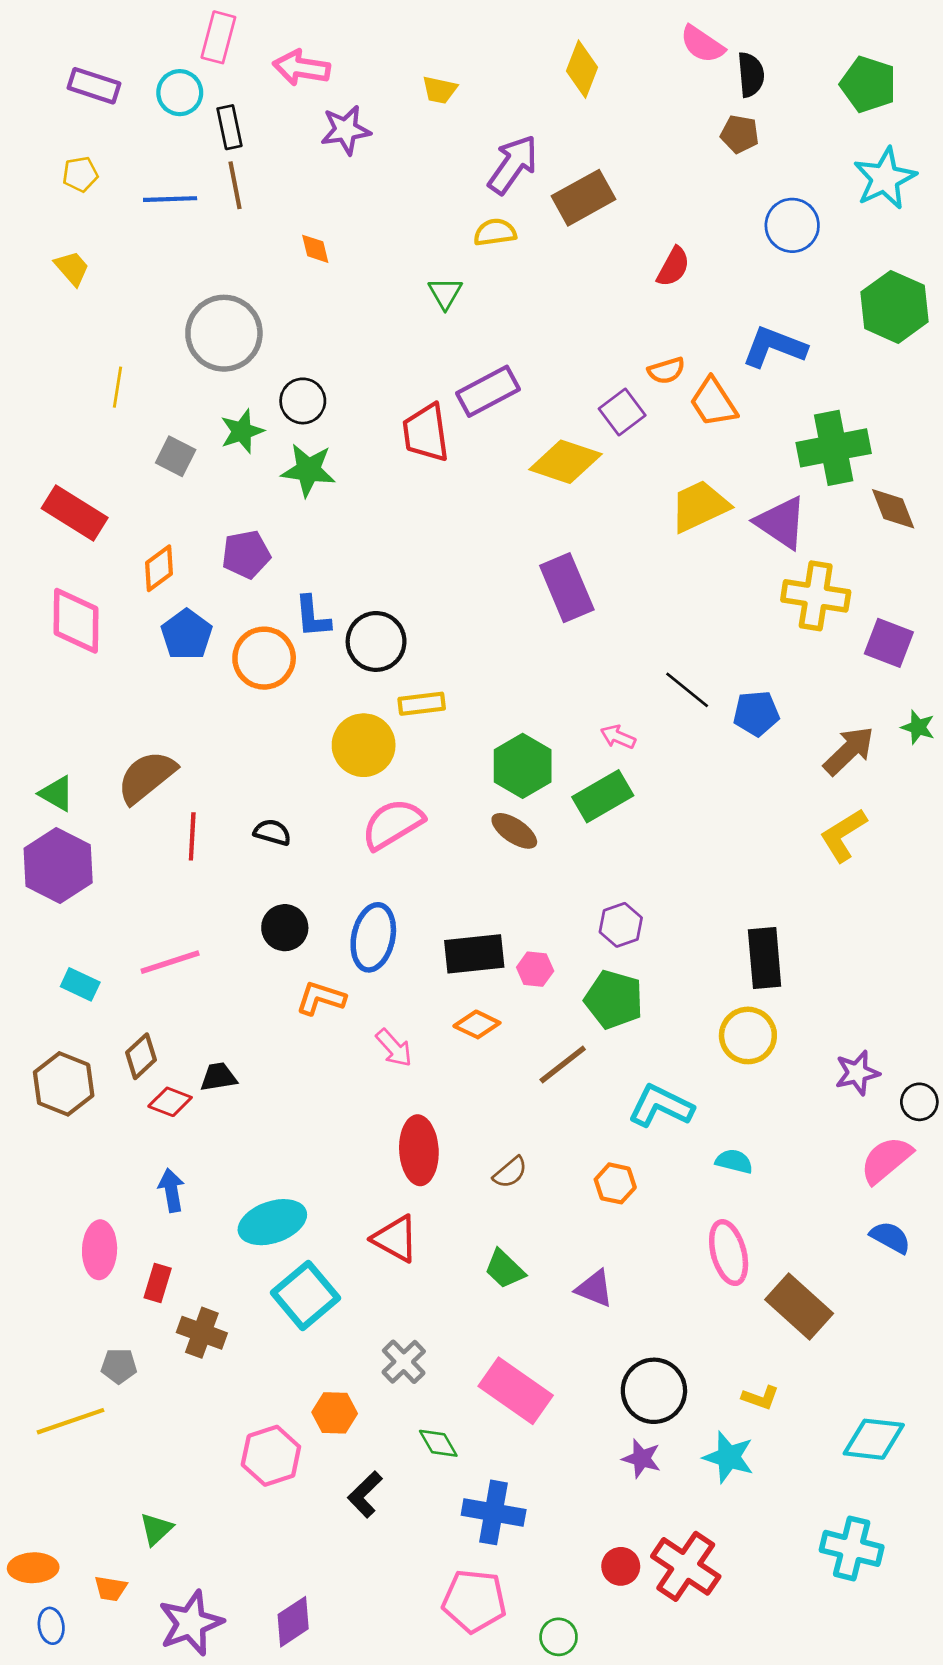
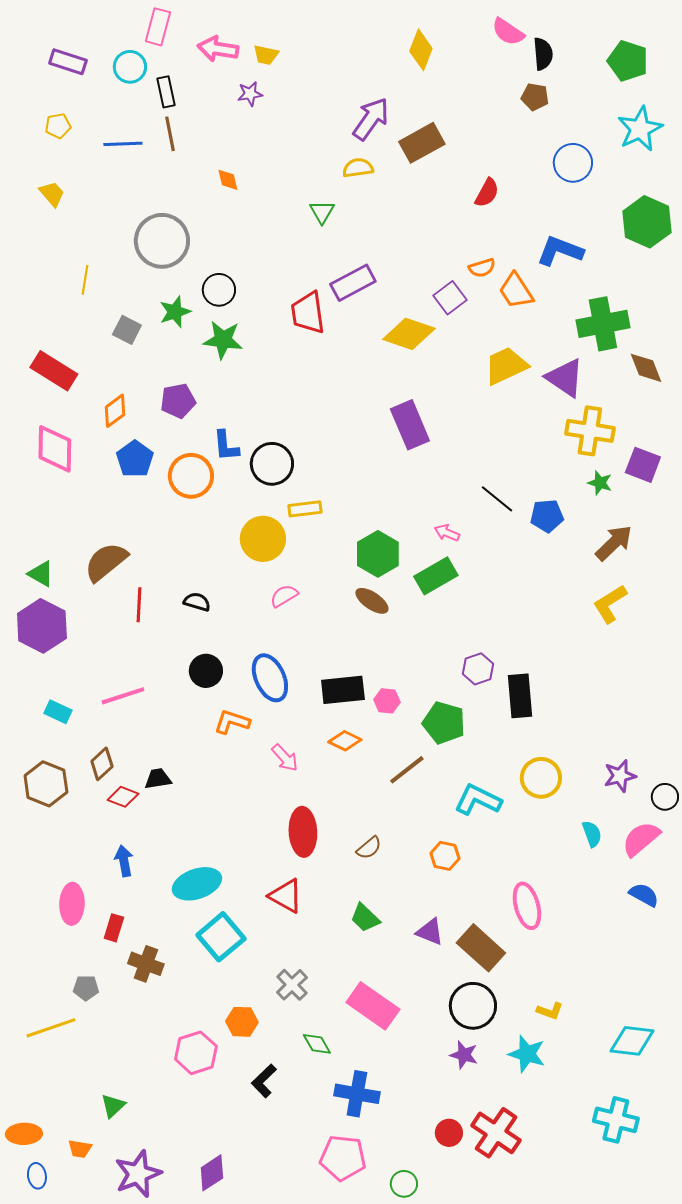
yellow trapezoid: (440, 90) -> (266, 55), moved
purple star: (346, 130) -> (250, 94), size x0.7
green star: (918, 727) -> (600, 483), moved
pink semicircle: (393, 824) -> (284, 596), size x0.6
purple hexagon: (621, 925) -> (478, 669), moved
blue ellipse: (373, 937) -> (270, 678), turned -36
black rectangle: (765, 958) -> (520, 696), moved
yellow circle: (748, 1035) -> (541, 778), moved
cyan semicircle: (734, 1161) -> (592, 834), moved, turned 56
brown rectangle: (799, 1306) -> (481, 948), moved

